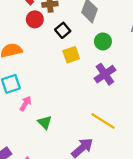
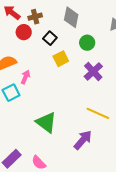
pink arrow: (26, 103) -> (25, 77), moved
green triangle: (45, 122) -> (46, 122), size x1.6

